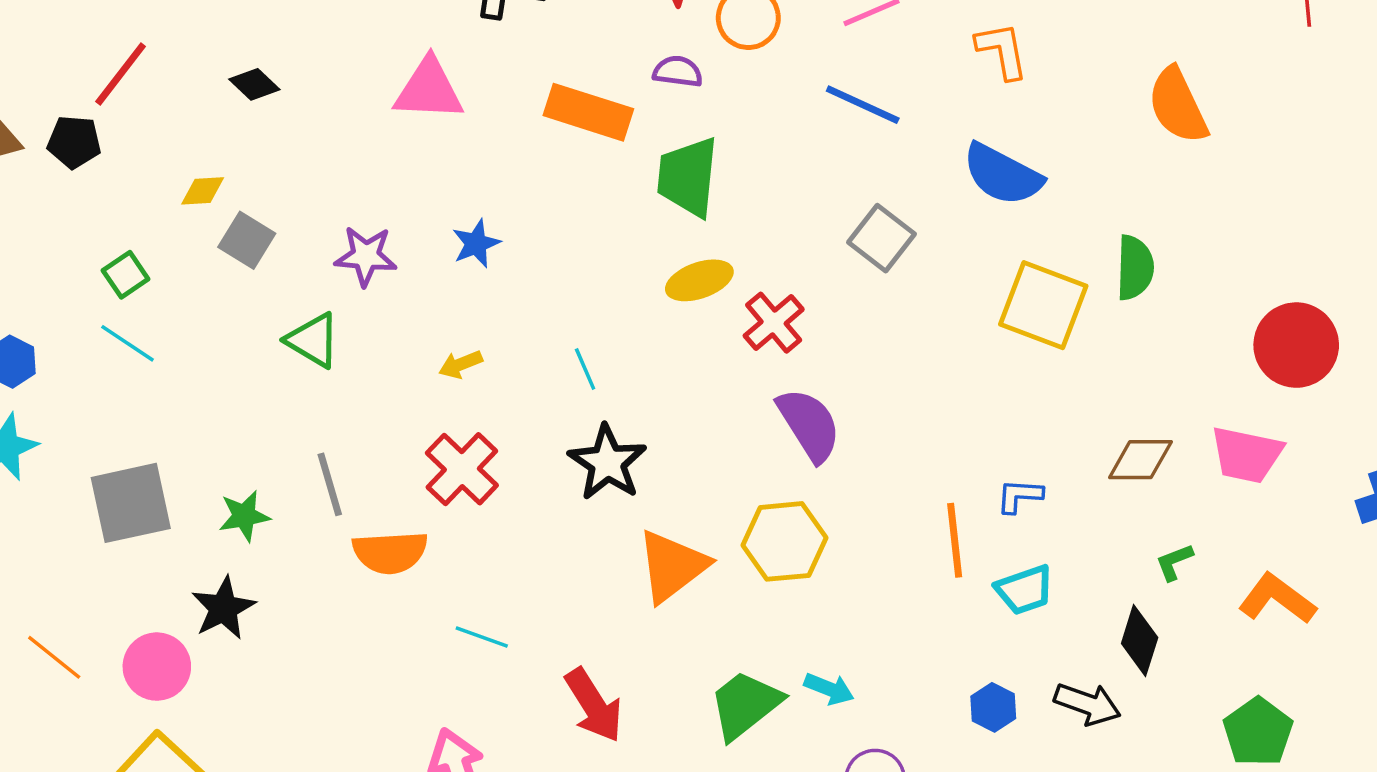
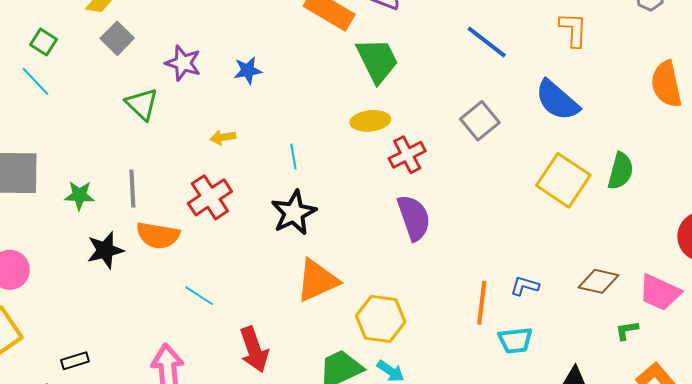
green trapezoid: (688, 177) -> (377, 60), turned 135
green square: (126, 275) -> (44, 42), turned -36
yellow hexagon: (784, 541) -> (381, 319), moved
green L-shape: (1174, 562) -> (627, 330), moved
black star: (223, 608) -> (105, 250), moved

